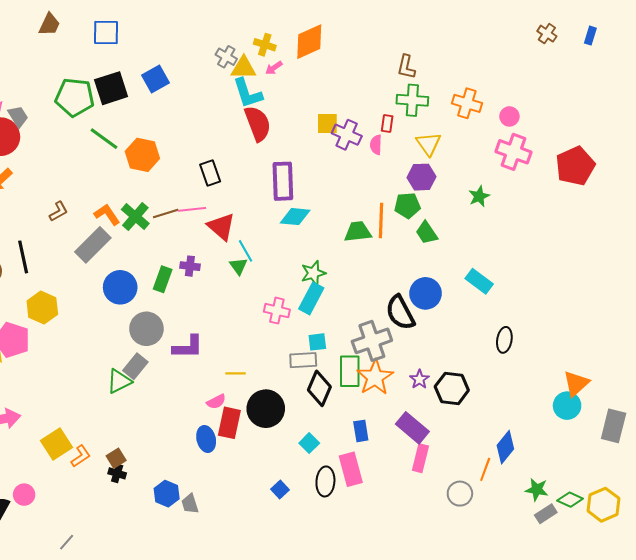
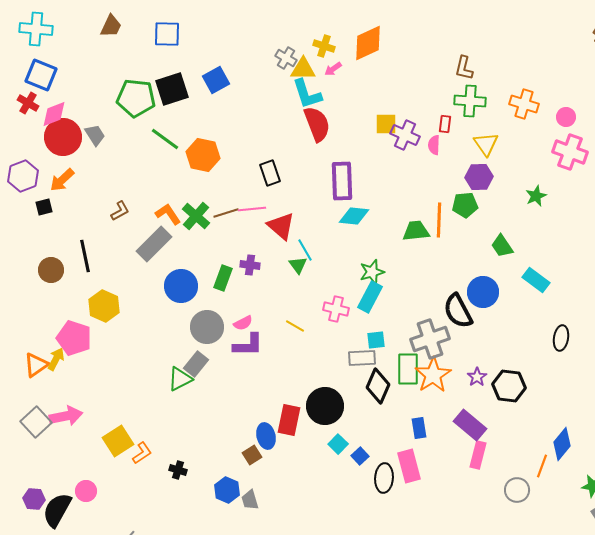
gray trapezoid: (18, 116) -> (95, 135), moved
green trapezoid: (427, 233) -> (502, 246), moved
yellow line: (235, 373) -> (295, 326), moved, turned 30
pink semicircle: (216, 402) -> (243, 323), moved
cyan square: (309, 443) -> (338, 444), moved
brown square: (116, 458) -> (252, 455), moved
blue square: (280, 490) -> (360, 456), moved

